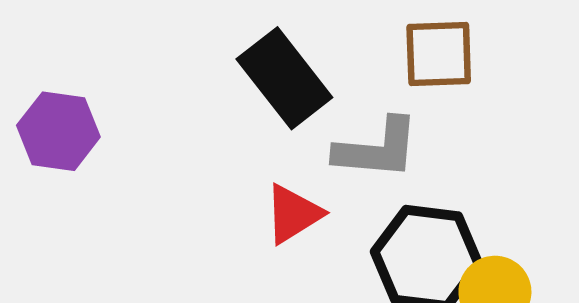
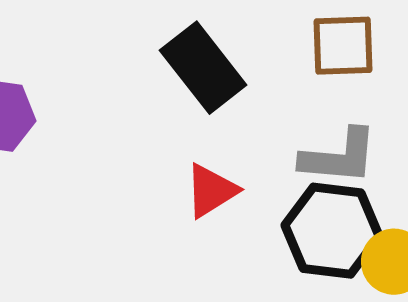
gray L-shape: (377, 149) -> (339, 157), moved

